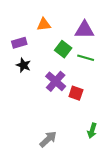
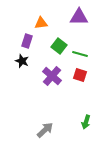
purple triangle: (85, 30) -> (79, 17), moved
purple rectangle: (19, 43) -> (27, 41), moved, turned -56
red square: (76, 93) -> (80, 75), moved

